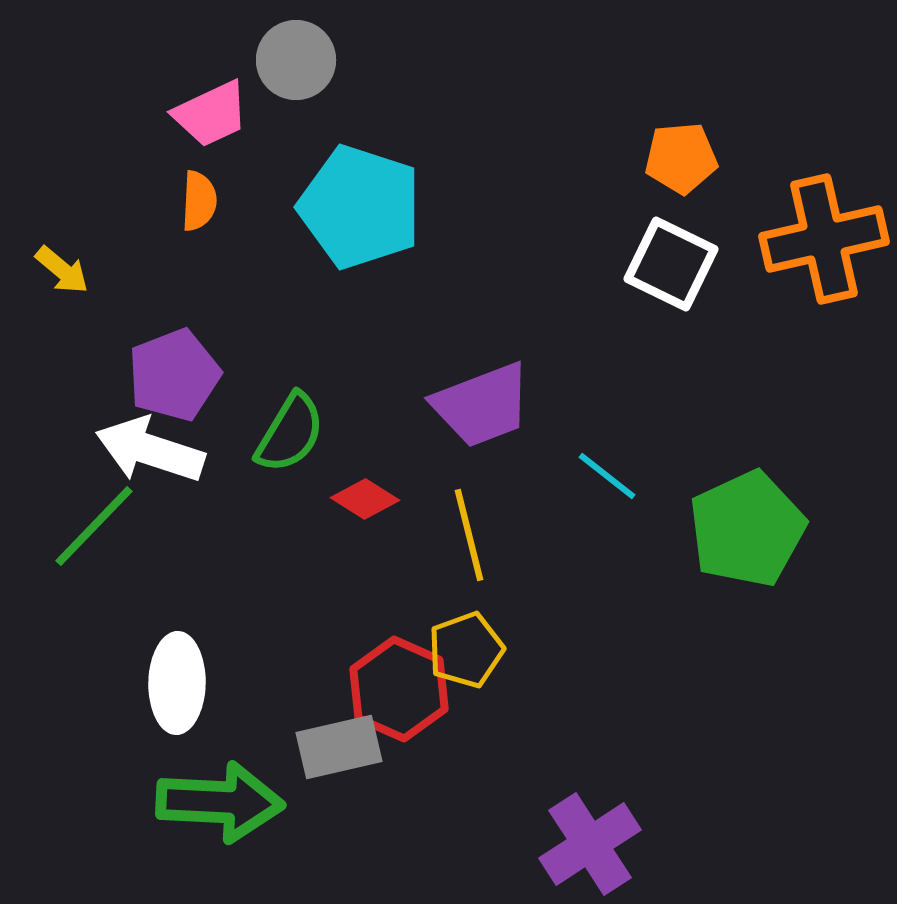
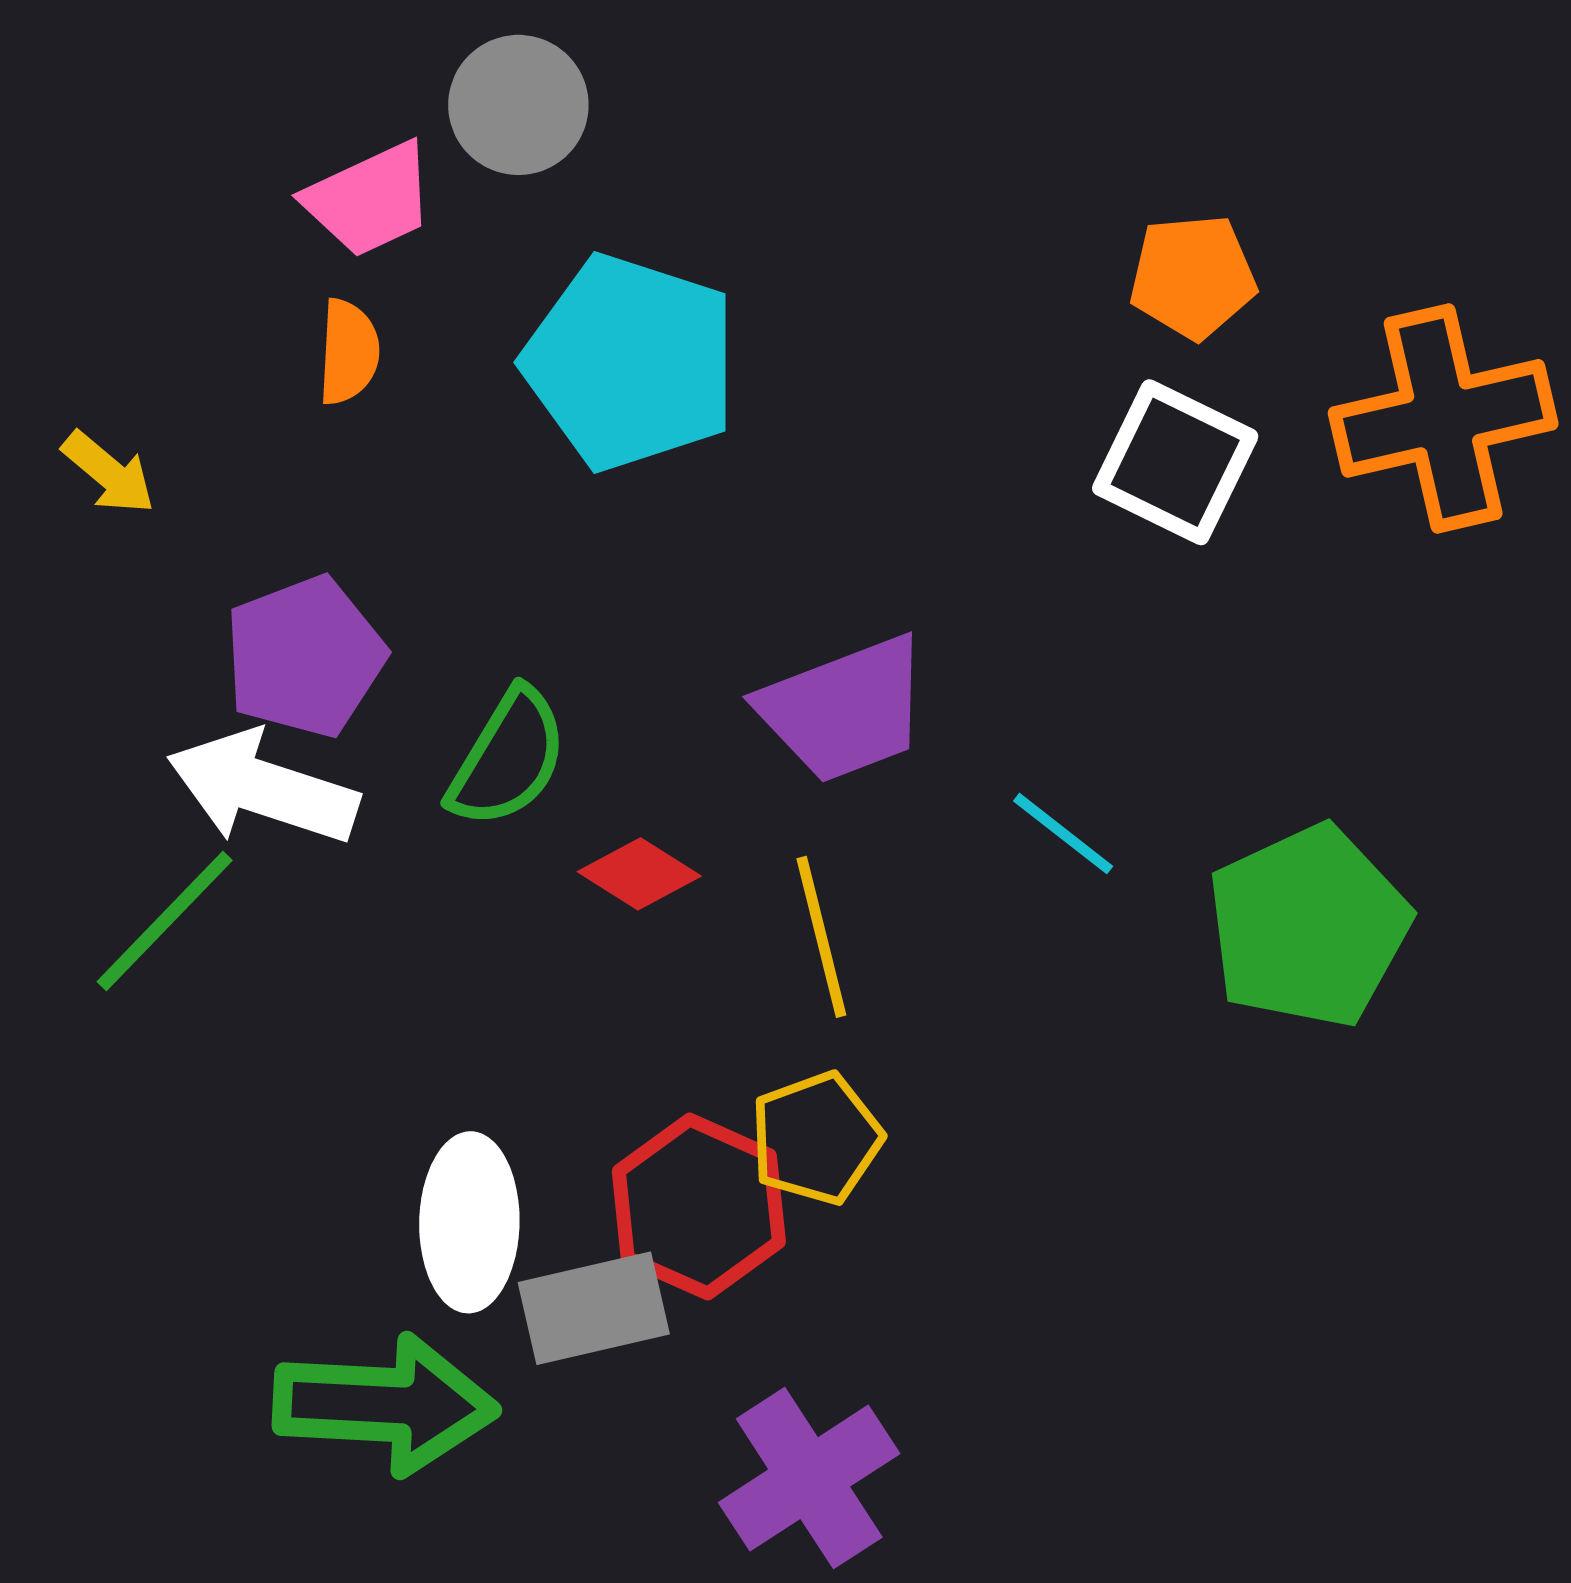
white ellipse: (177, 683) -> (469, 1222), moved
purple cross: (590, 844) -> (809, 1478), moved

